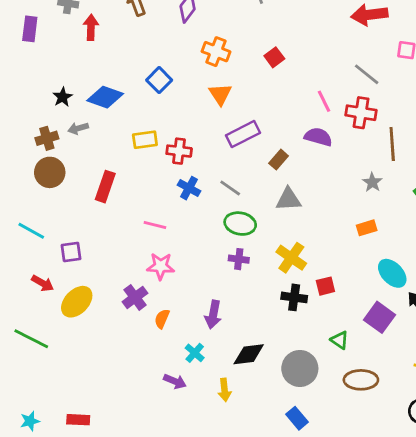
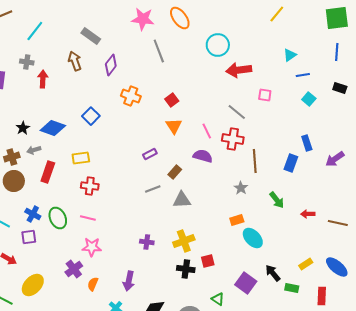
orange triangle: (220, 94) -> (174, 126), moved
purple rectangle: (243, 134) -> (150, 154), size x0.6
red cross: (179, 151) -> (90, 186), moved
red rectangle: (105, 187) -> (48, 172), moved
blue cross: (189, 188) -> (33, 214), moved
gray line: (230, 188) -> (153, 189), moved, turned -56
green ellipse: (240, 224) -> (58, 218), moved, turned 55
yellow cross: (291, 258) -> (184, 241), turned 35
cyan ellipse: (392, 273) -> (253, 238), moved
yellow ellipse: (77, 302) -> (33, 285), moved

